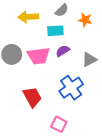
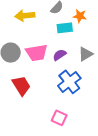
cyan rectangle: (55, 31) -> (65, 28), moved
purple semicircle: (63, 51) -> (60, 55), moved
red trapezoid: (32, 97) -> (21, 86), moved

